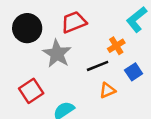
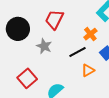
red trapezoid: (74, 22) -> (54, 19), turned -35
gray star: (57, 54) -> (44, 46), size x0.7

